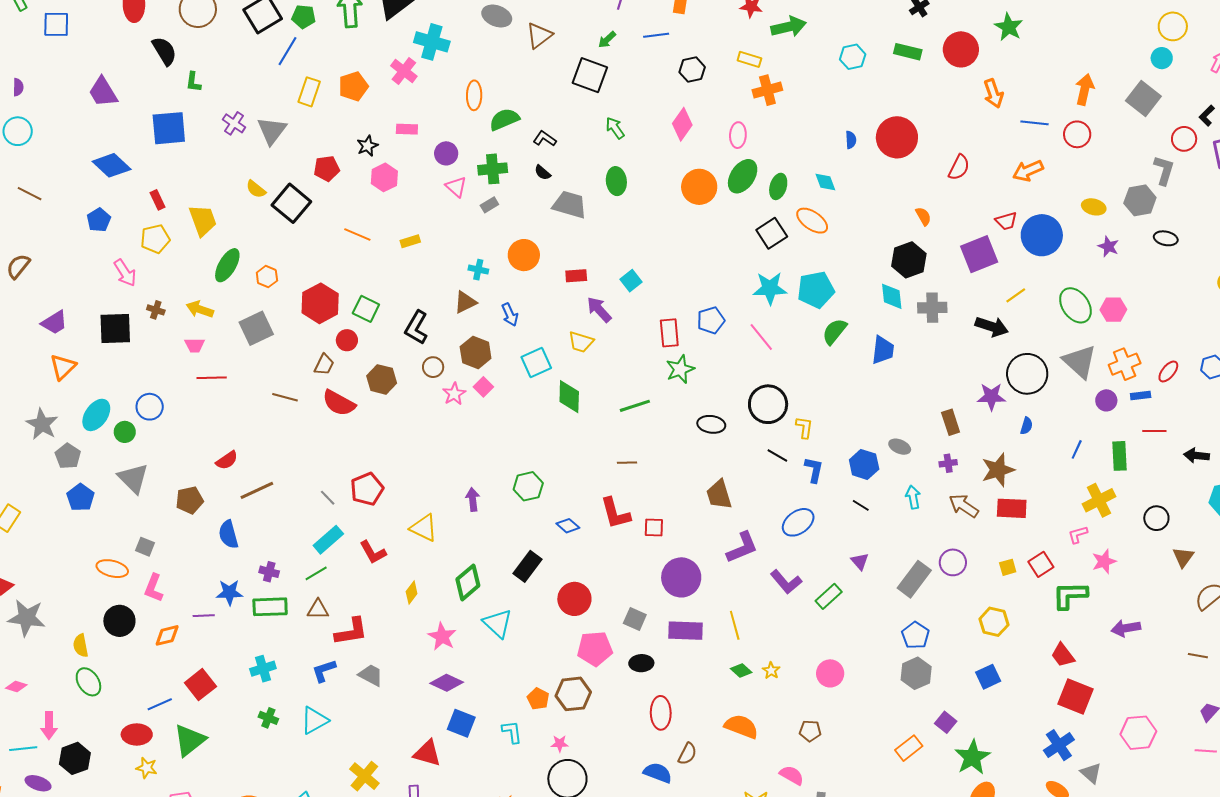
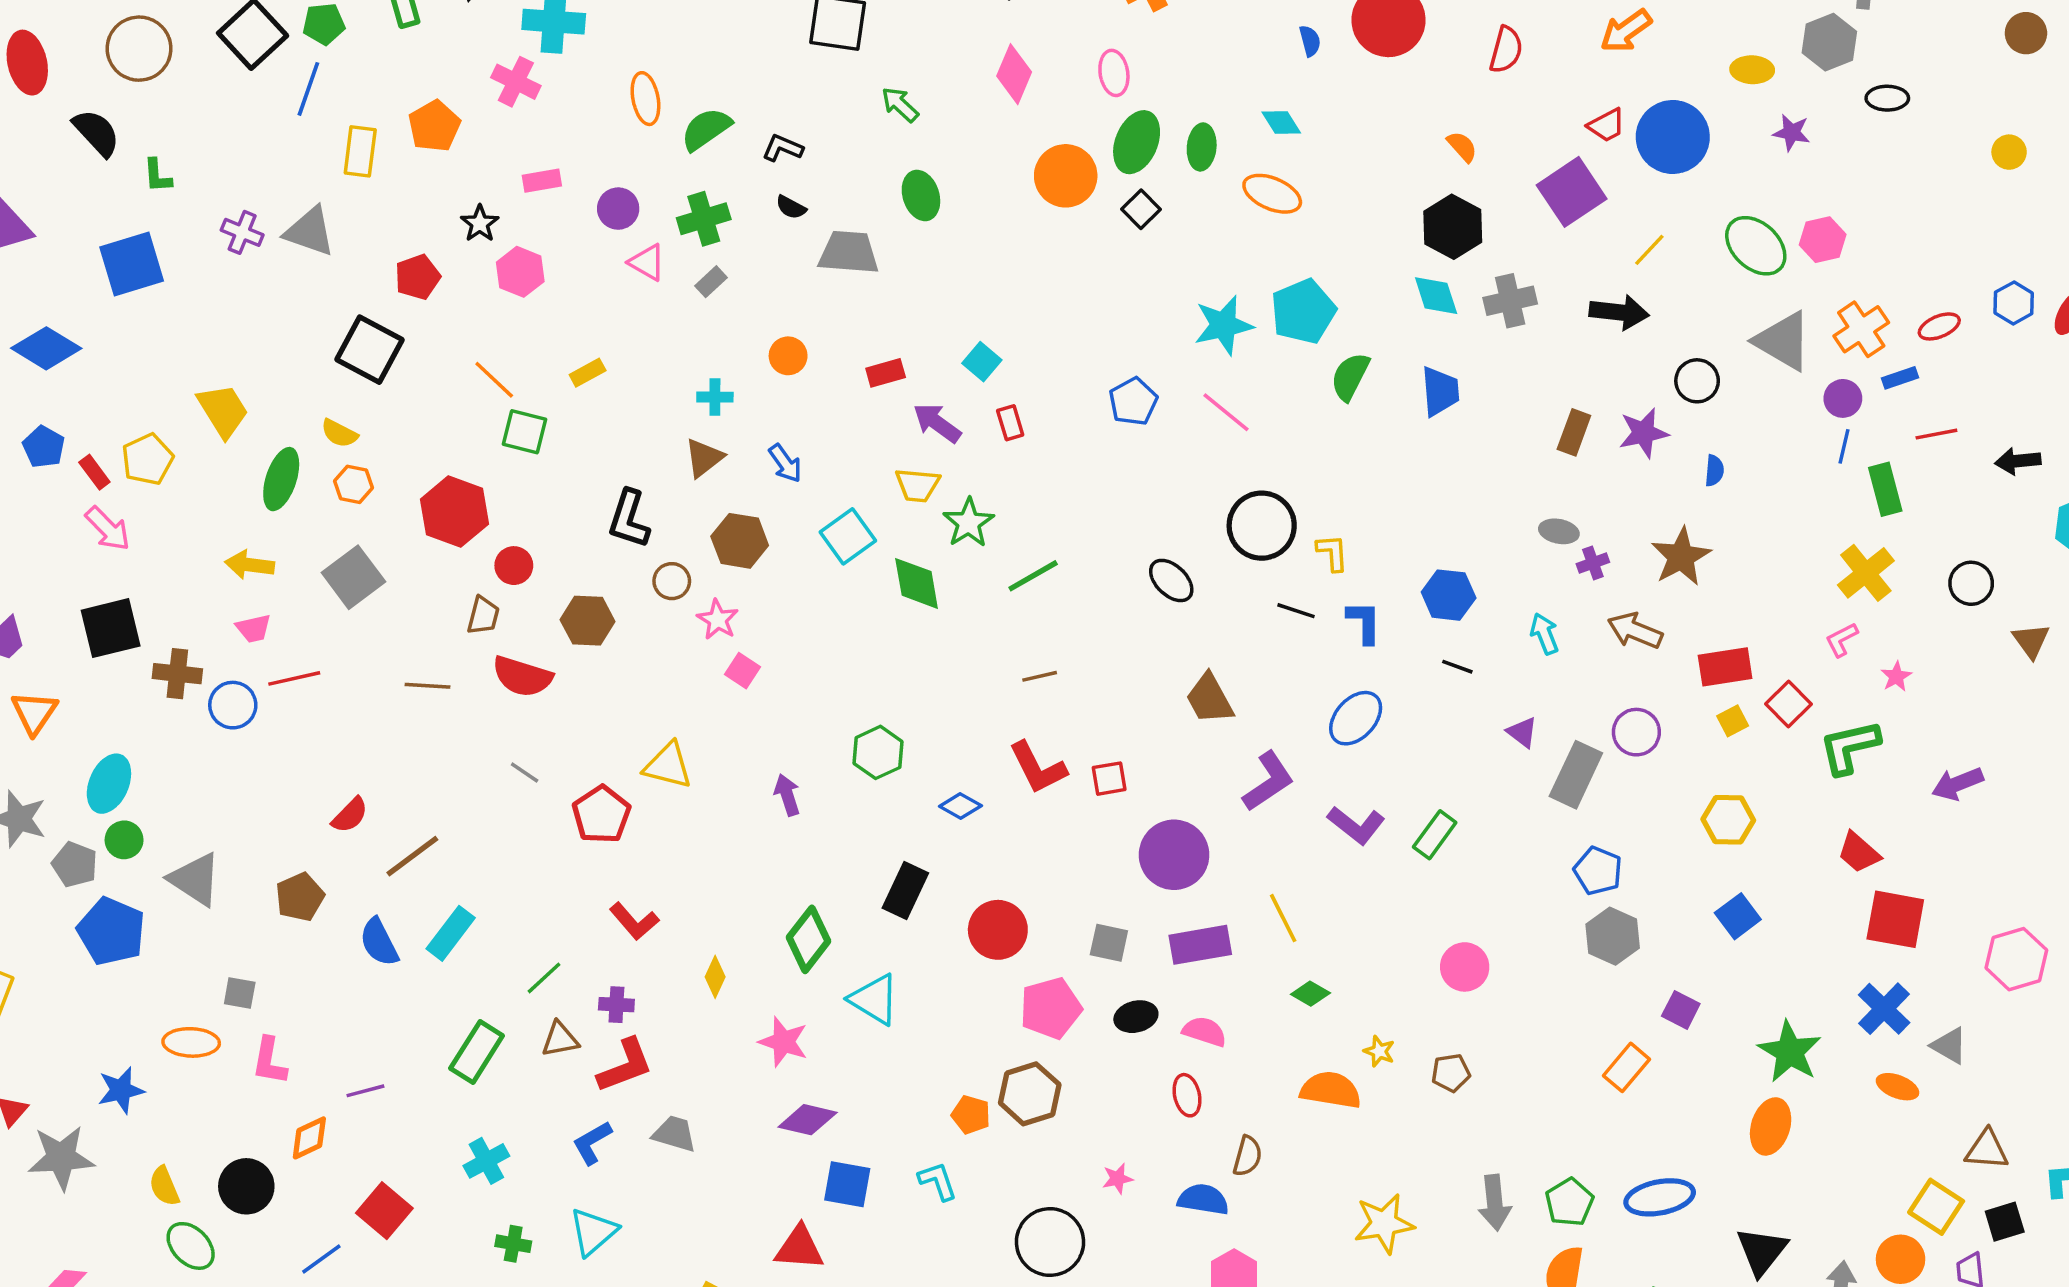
gray triangle: (272, 131) -> (310, 231), turned -36
yellow semicircle: (256, 189) -> (339, 433), moved
red rectangle: (157, 200) -> (94, 472), moved
black square: (772, 233) -> (1141, 209), moved, size x0.7
orange line: (357, 235) -> (494, 380), turned 32
orange circle: (524, 255) -> (788, 356), size x0.7
green square: (366, 309) -> (525, 432), moved
brown cross: (156, 310) -> (177, 674), moved, size x1.5
red rectangle: (669, 333) -> (1010, 423), moved, size x0.7
green star: (680, 369) -> (969, 523), moved
red ellipse: (1168, 371) -> (1939, 326), turned 40
black circle: (1027, 374) -> (1697, 381), size x0.6
pink square: (483, 387) -> (743, 671), moved
blue circle: (150, 407) -> (233, 705), moved
brown rectangle: (951, 422) -> (1574, 432), moved, turned 50
black ellipse: (711, 424) -> (1171, 580), turned 48
green circle: (125, 432) -> (124, 840), moved
gray ellipse: (900, 447) -> (1559, 531), moved
blue line: (1077, 449) -> (1844, 446), moved
blue pentagon: (81, 497) -> (111, 931), size x1.4
gray line: (328, 498) -> (525, 772), moved
red rectangle: (1012, 508) -> (1725, 667), moved
yellow triangle: (424, 528) -> (668, 766), moved
cyan rectangle: (328, 540) -> (451, 933), moved
purple triangle: (860, 561) -> (1522, 732), moved
pink star: (1104, 561) -> (1896, 677), size x0.7
purple cross: (269, 572) -> (616, 1005), moved
blue star: (229, 592) -> (121, 1090), moved
green rectangle: (270, 607) -> (477, 1052), turned -44
black circle: (119, 621) -> (246, 1186), moved
yellow star: (771, 670) -> (1379, 1051), moved
red ellipse: (661, 713) -> (1187, 1095), size x0.7
pink star: (560, 744) -> (1118, 1179), moved
green star: (972, 757) -> (1790, 1052), moved
pink semicircle: (792, 775) -> (1205, 1032), moved

